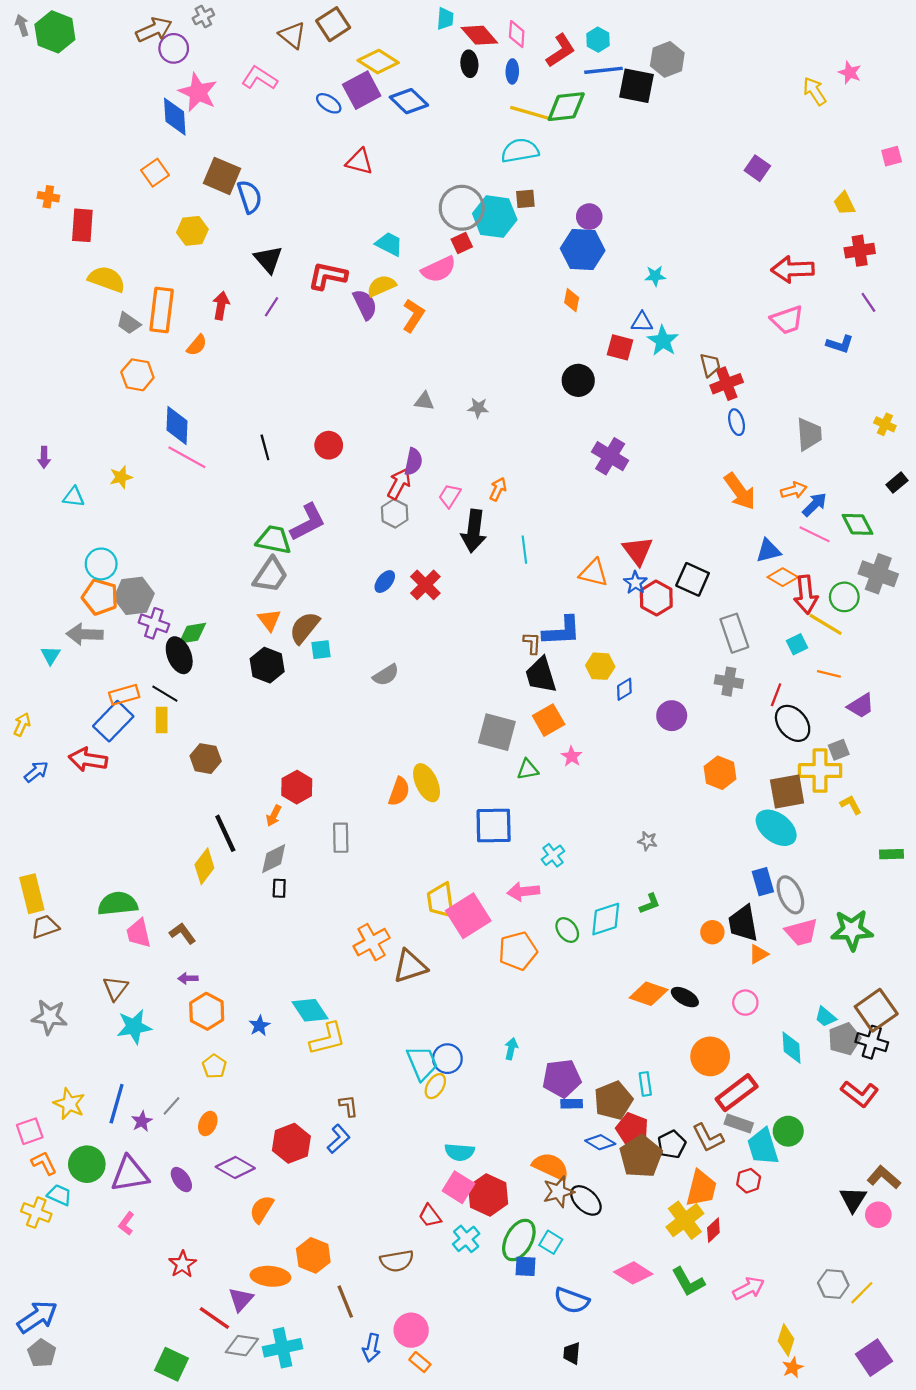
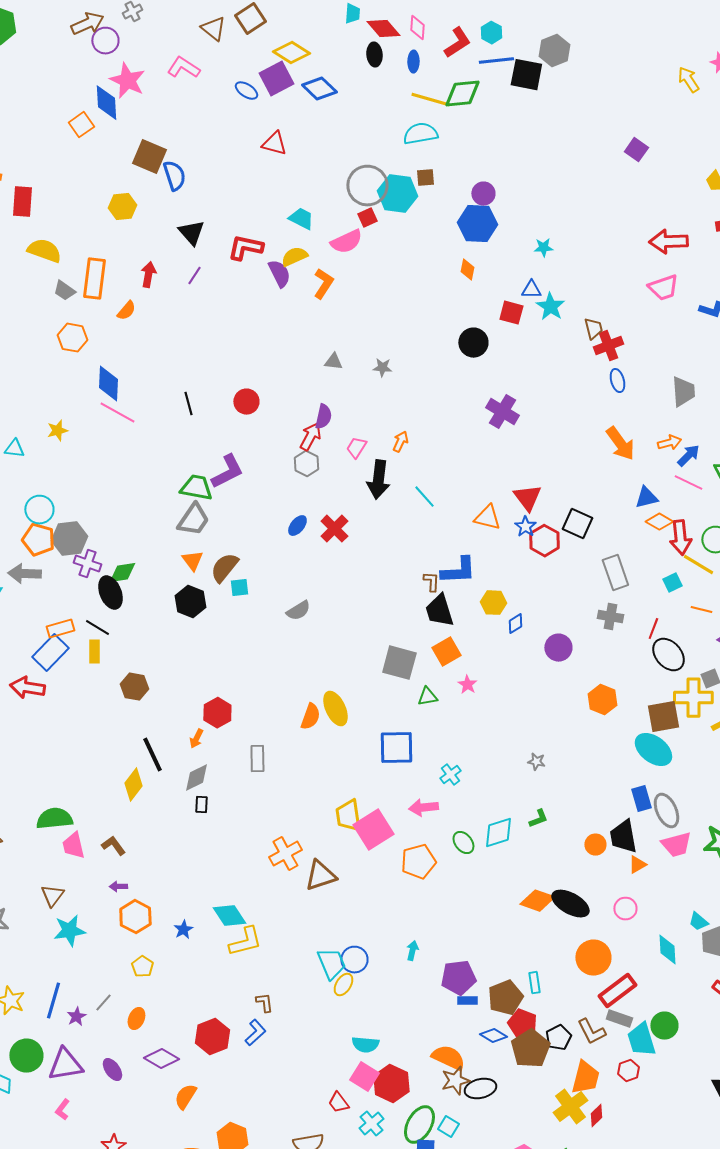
orange square: (155, 173) -> (81, 125), moved
cyan line: (524, 550) -> (424, 497), turned -35
black ellipse: (685, 997) -> (570, 904), size x1.5
black ellipse: (586, 1200) -> (480, 1089), turned -56

